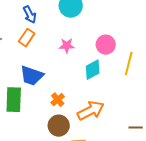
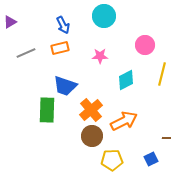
orange rectangle: (27, 38) -> (60, 48), turned 42
pink circle: (106, 45) -> (145, 45), moved
orange cross: (58, 100) -> (91, 110), size x1.6

